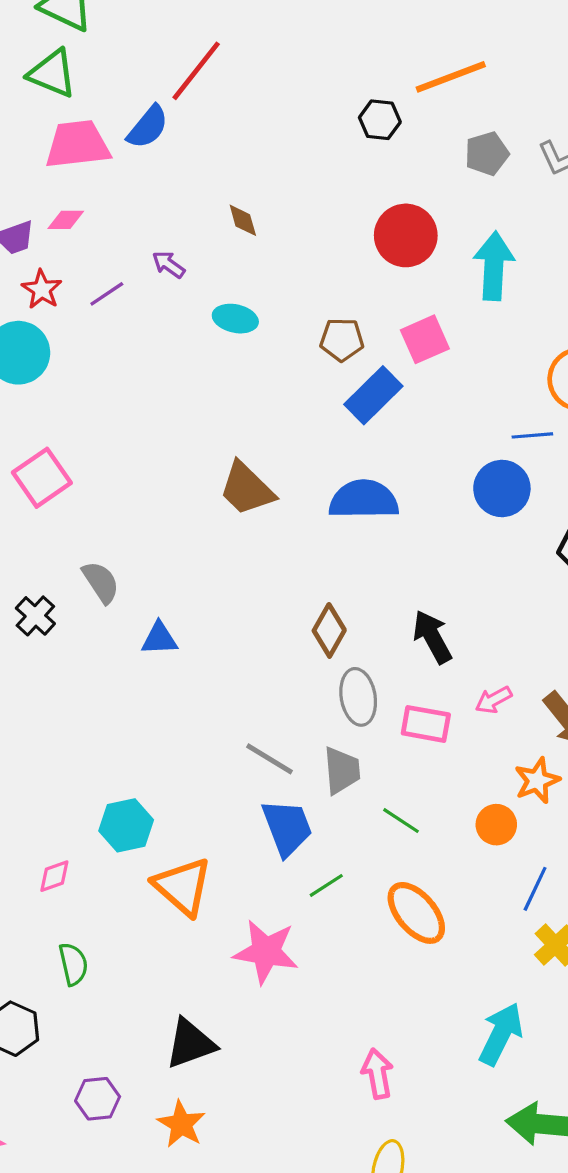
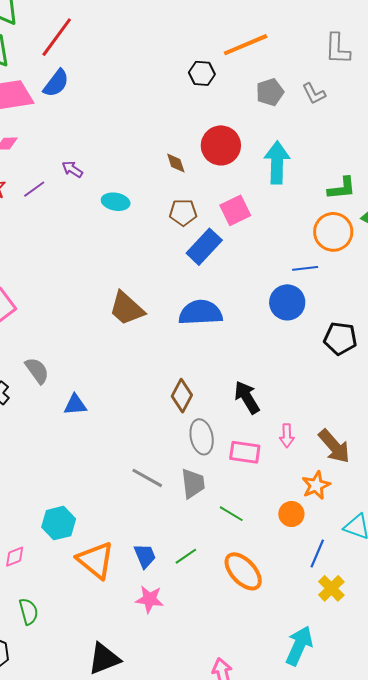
red line: (196, 71) -> (57, 37), moved
brown diamond: (243, 220) -> (176, 163), moved
pink arrow: (494, 700) -> (287, 436), turned -60
blue trapezoid: (287, 828) -> (145, 556), moved, size x0.7
pink star: (266, 952) -> (149, 599), size x0.7

